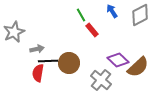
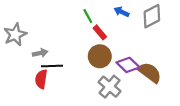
blue arrow: (112, 11) -> (121, 12), turned -32
brown circle: (69, 63) -> (100, 56), moved
brown semicircle: (138, 67) -> (150, 73), turned -100

